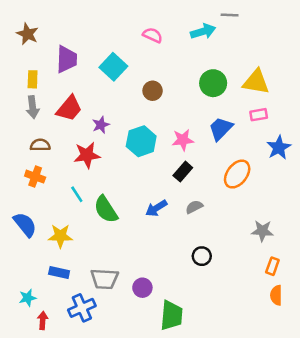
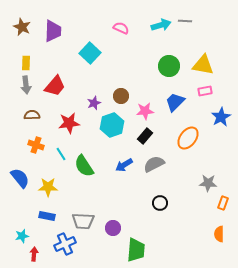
gray line: (230, 15) -> (185, 21), moved
purple trapezoid: (67, 59) -> (53, 31), moved
brown circle: (153, 91) -> (121, 96), moved
purple star: (101, 125) -> (94, 103), moved
cyan hexagon: (141, 141) -> (112, 125), moved
orange cross: (35, 177) -> (36, 145), moved
gray semicircle: (194, 207) -> (154, 164), size x1.5
orange rectangle: (272, 266) -> (223, 203), moved

